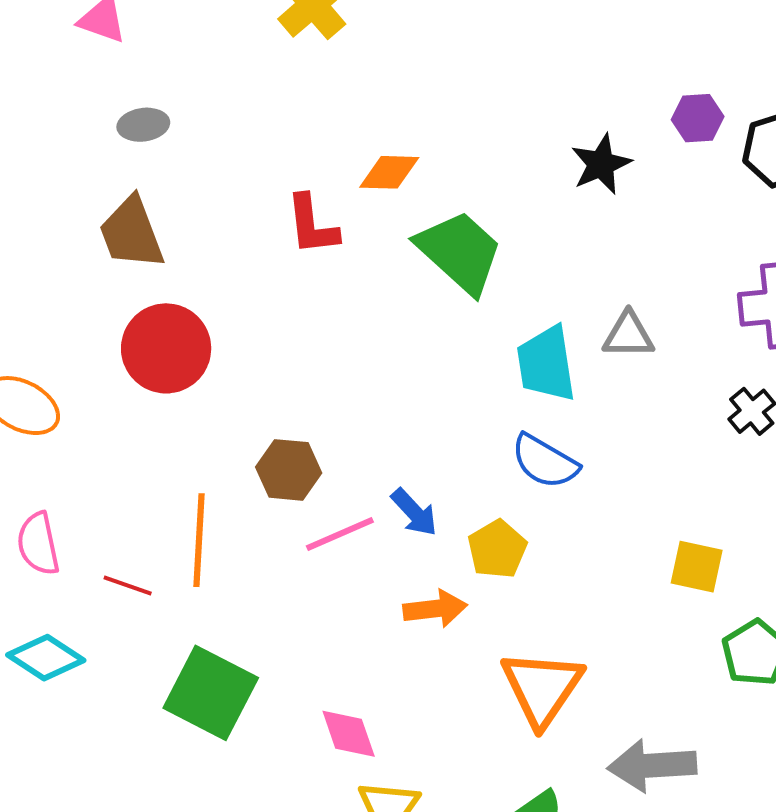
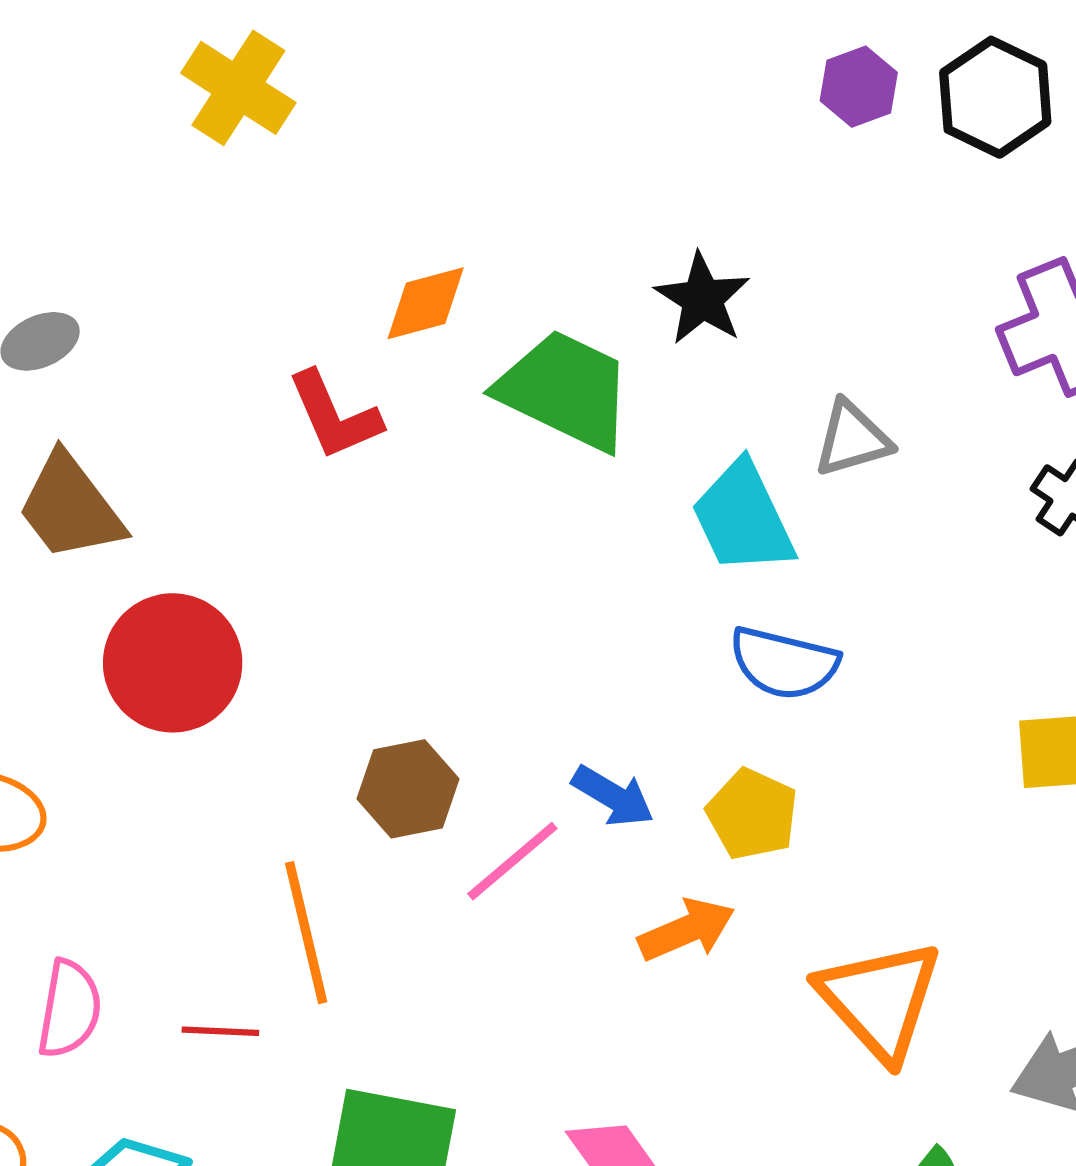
black star: (601, 164) -> (702, 299), moved
pink semicircle: (38, 544) -> (69, 1009), turned -142

